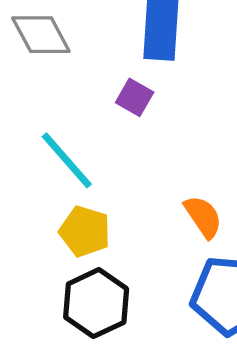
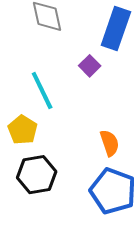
yellow pentagon: (85, 231) -> (23, 130), moved

